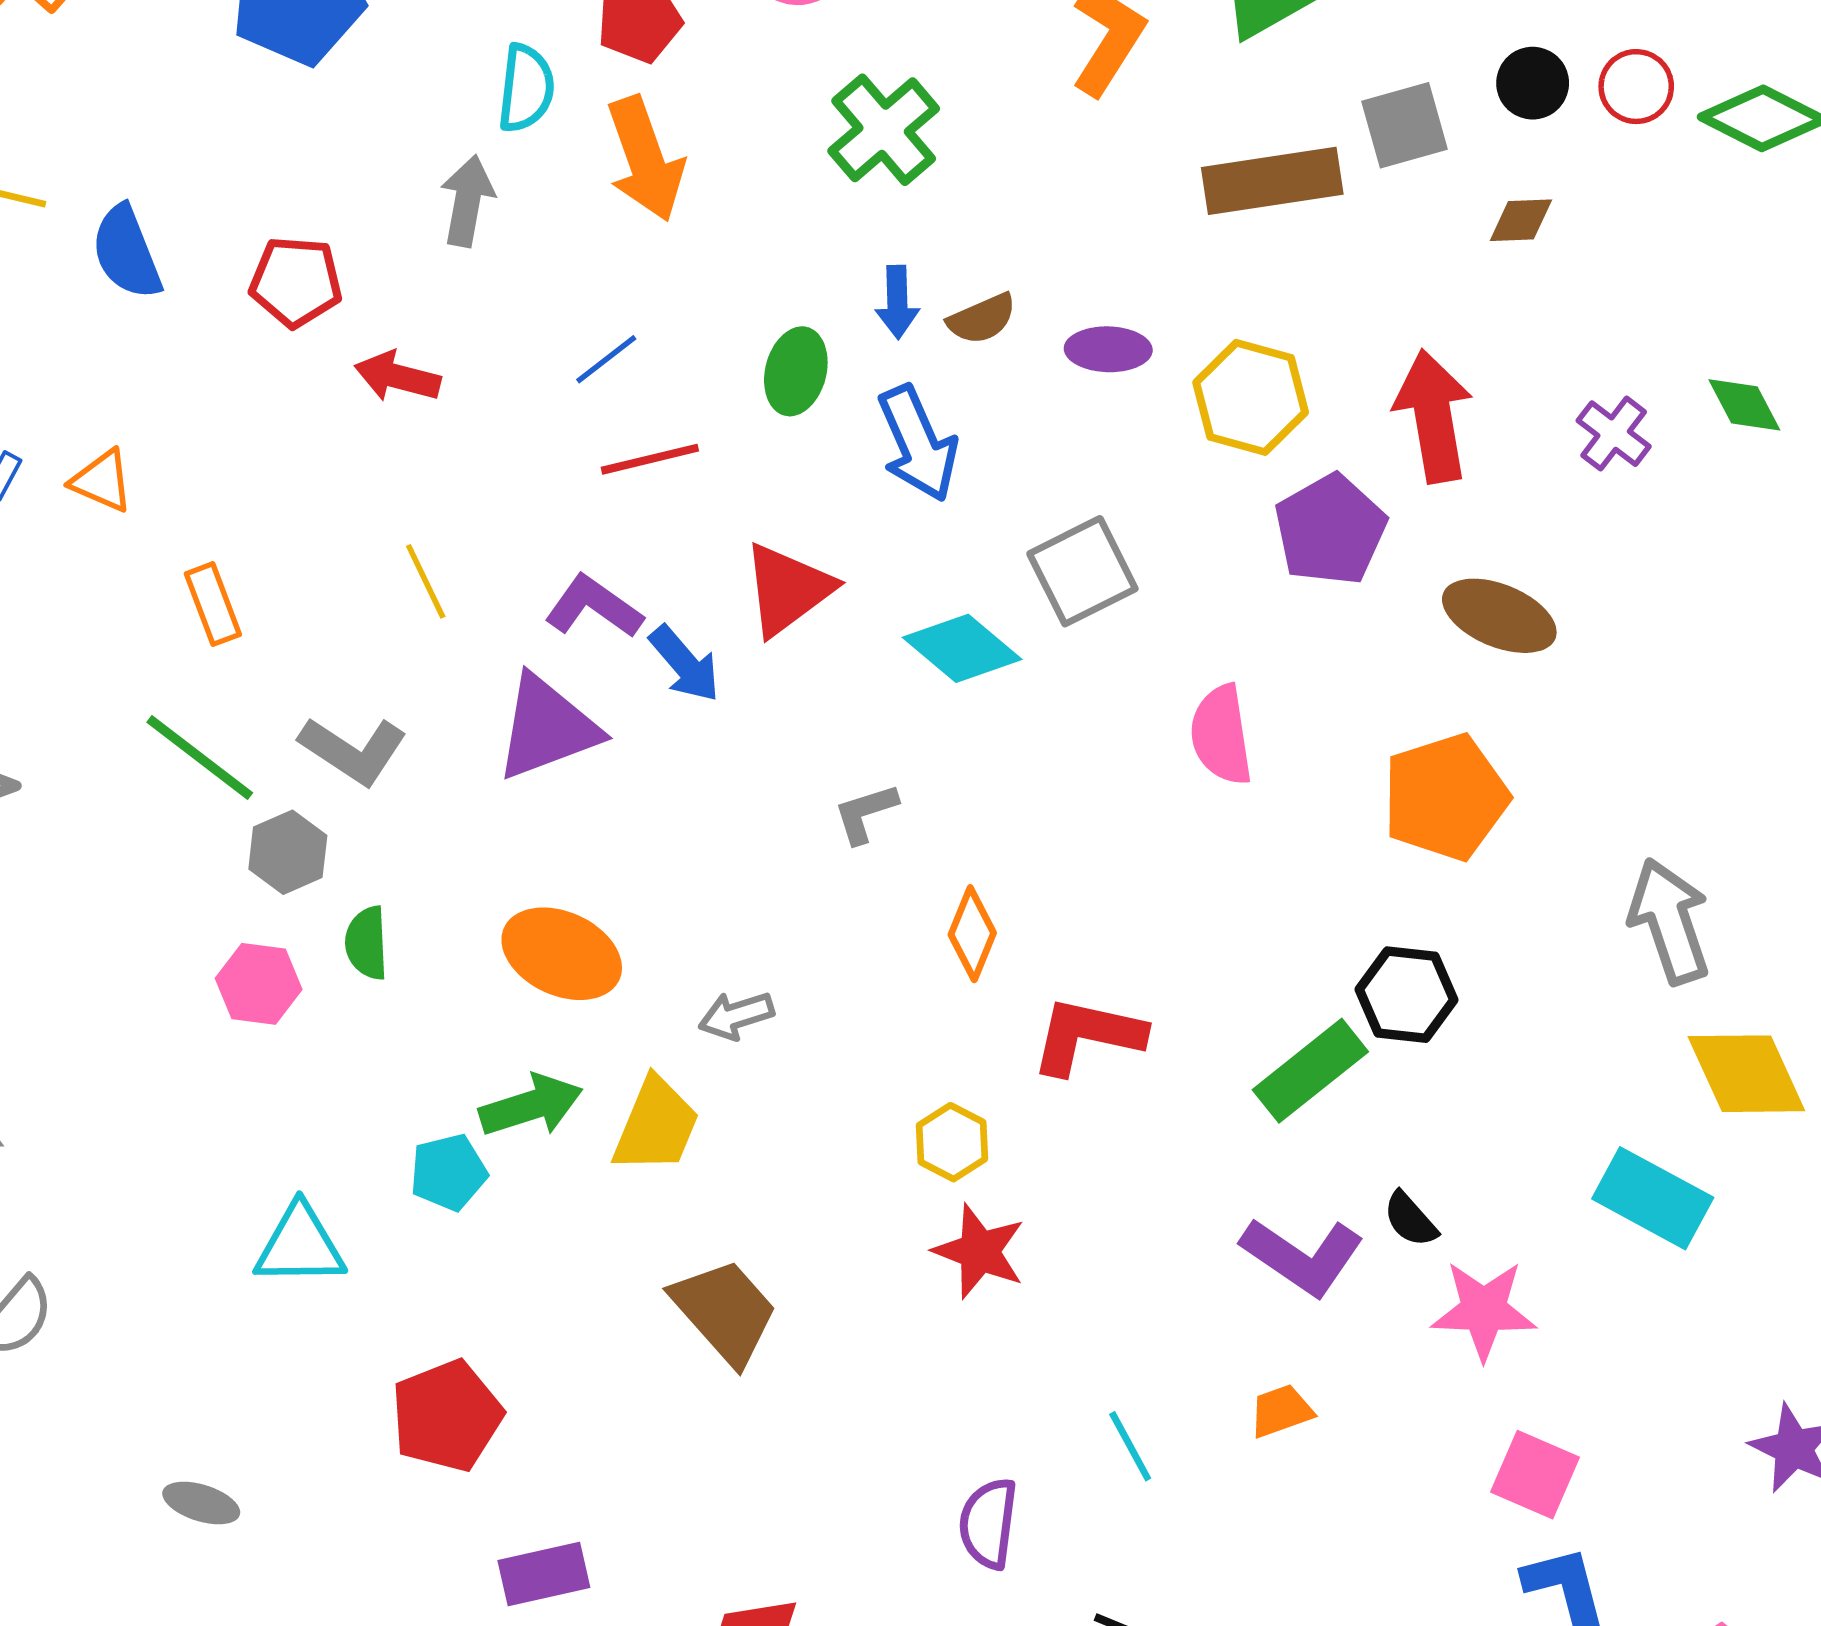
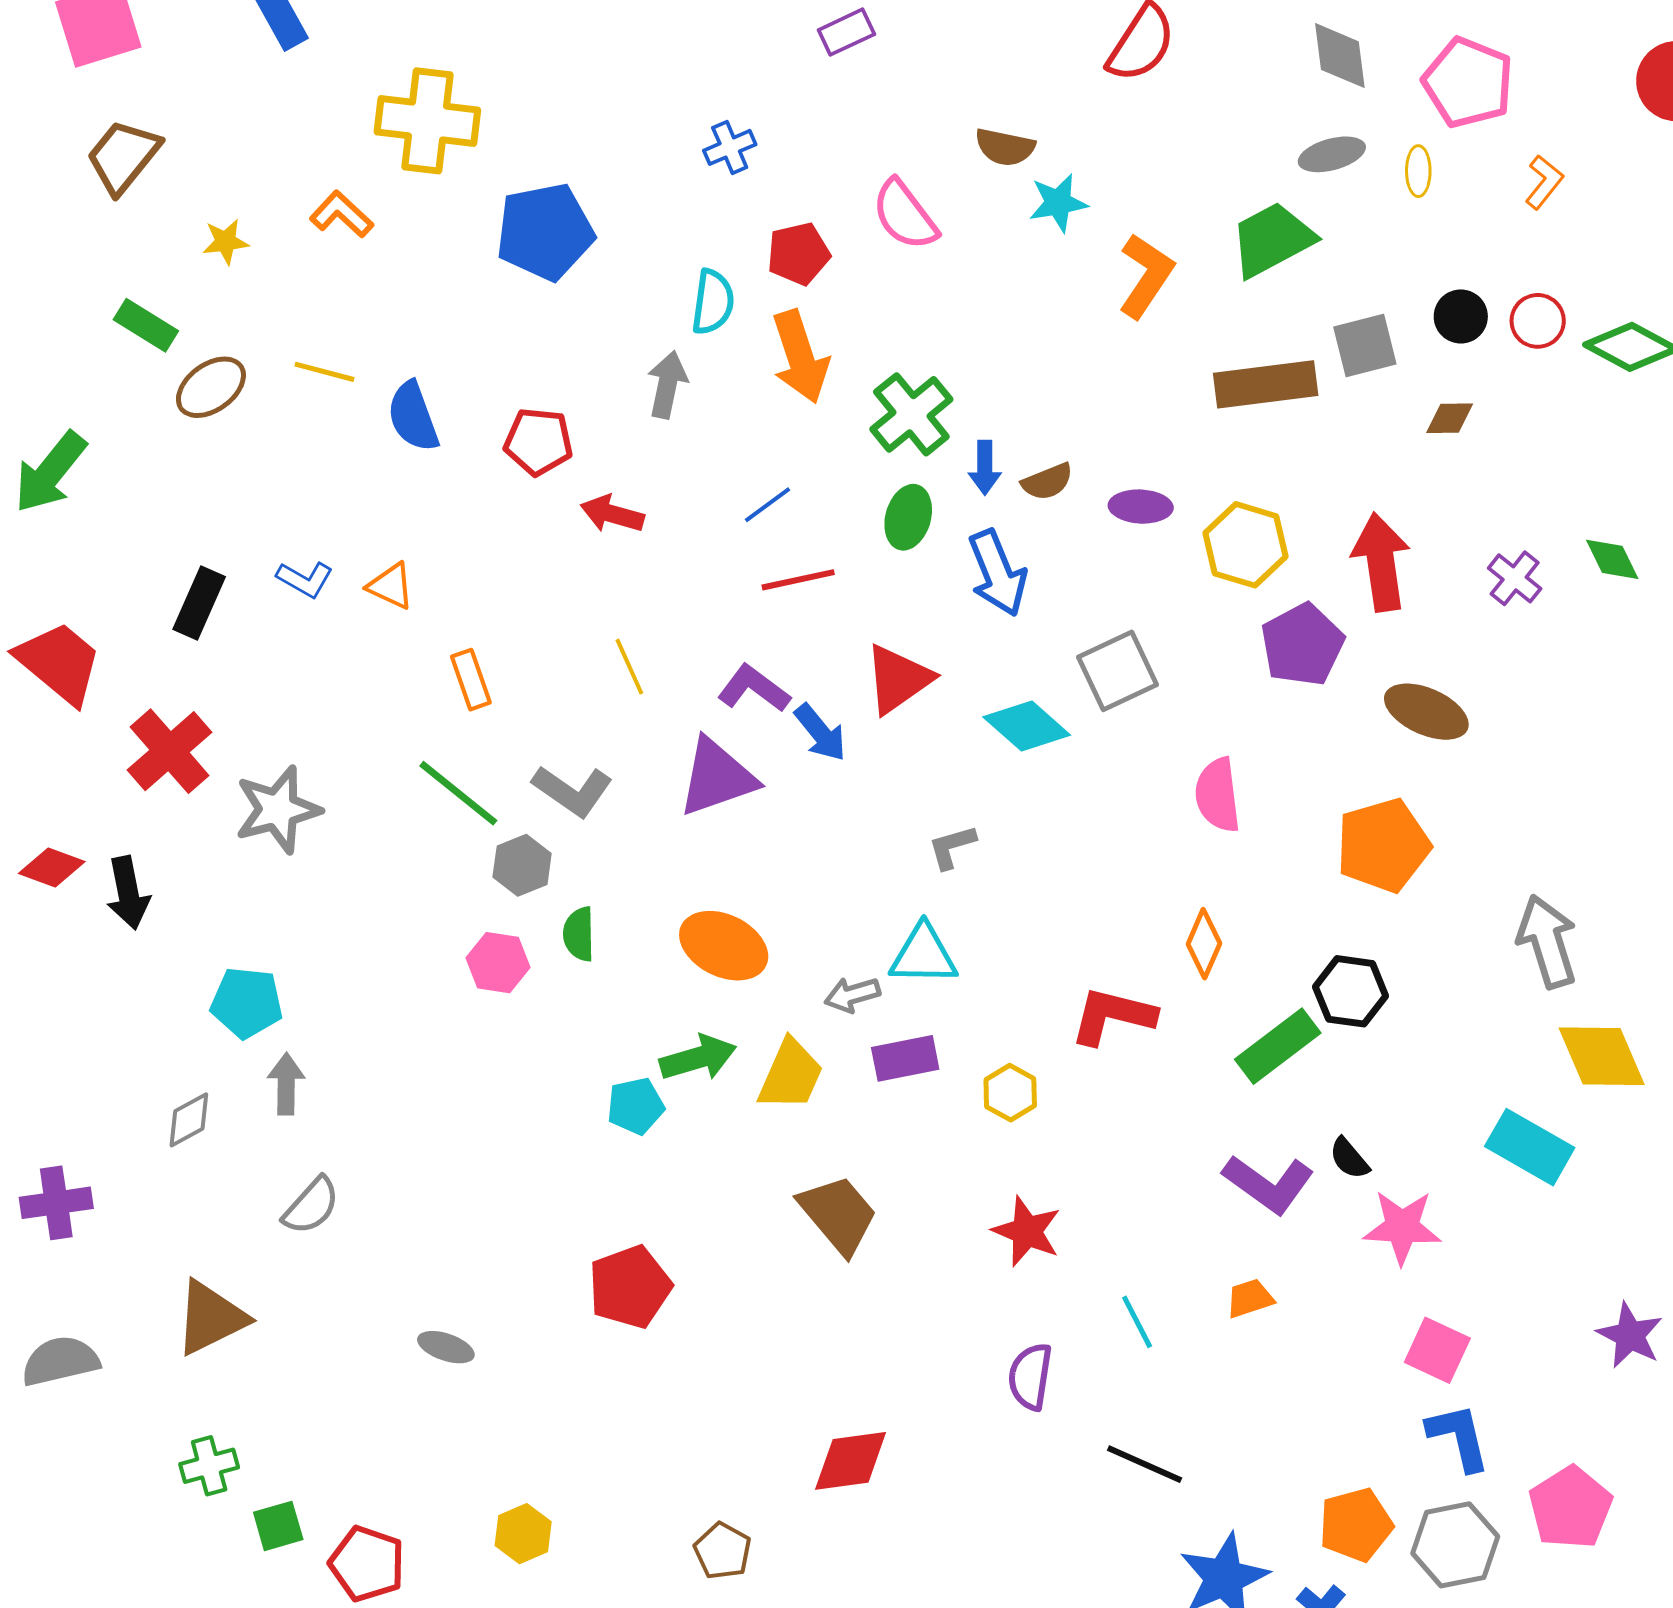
green cross: (884, 130) -> (911, 414), moved
orange diamond: (972, 934) -> (1204, 944), moved
cyan triangle: (300, 1245) -> (923, 955), moved
red star: (979, 1251) -> (1027, 1231), moved
purple rectangle: (544, 1574) -> (905, 1058), moved

